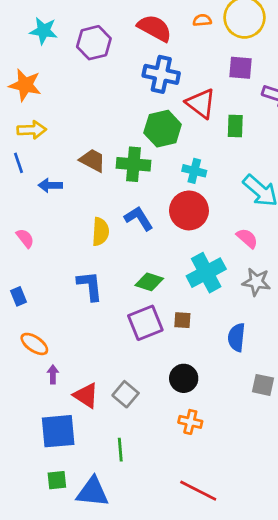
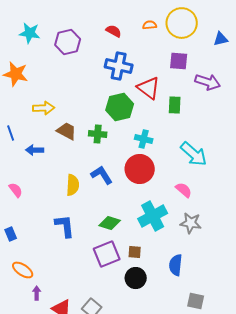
red semicircle: (155, 28) -> (114, 31), size x0.6
yellow arrow: (32, 130) -> (44, 108), moved
green cross: (133, 164) -> (98, 134), size x0.7
black circle: (184, 378) -> (136, 278), moved

